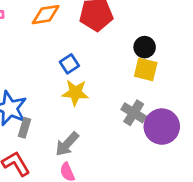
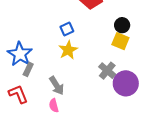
yellow star: (75, 93) -> (68, 50), turned 30
gray arrow: (67, 144) -> (57, 86), turned -84

